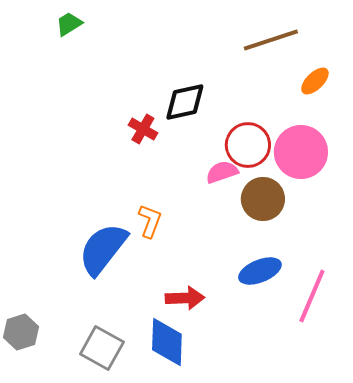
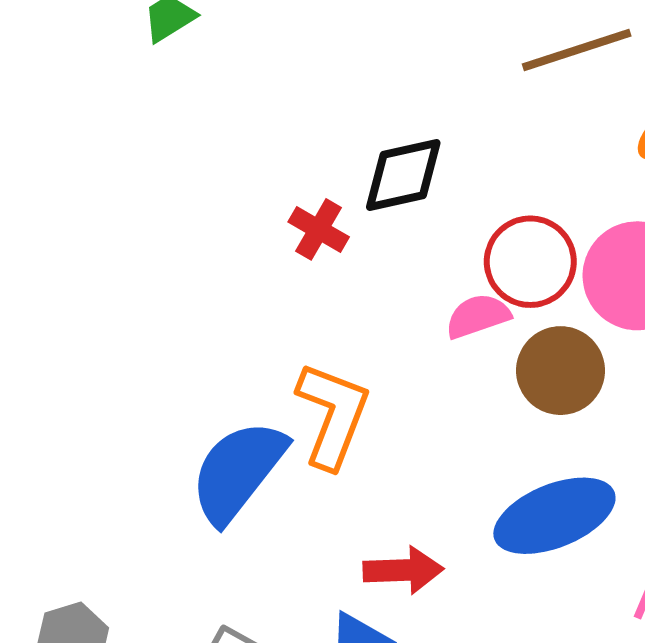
orange L-shape: (150, 221) -> (333, 415), size x1.6
blue ellipse: (260, 271) -> (554, 516), size x1.4

